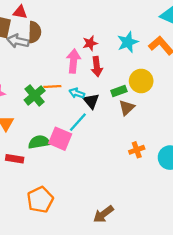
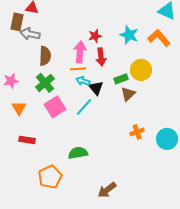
brown semicircle: (35, 32) -> (45, 56), moved
cyan star: (128, 42) -> (129, 35), turned -30
orange line: (52, 87) -> (78, 69), moved
pink square: (60, 139) -> (55, 107), moved, turned 35
green semicircle: (39, 142) -> (78, 153), moved

